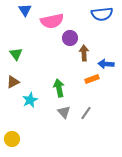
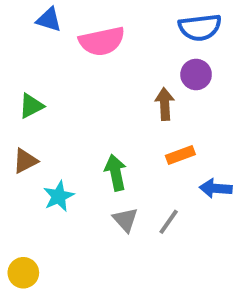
blue triangle: (25, 10) -> (49, 20), turned -40
purple circle: (70, 38) -> (196, 75), moved
green triangle: (16, 54) -> (31, 106), turned 40
blue arrow: (106, 64) -> (216, 188), moved

